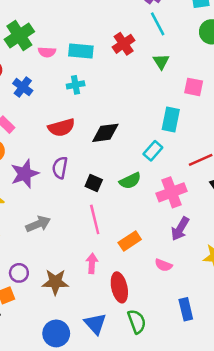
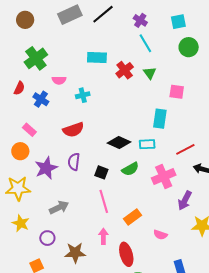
red cross: (124, 44) -> (125, 70), moved
cyan rectangle: (81, 51) -> (97, 57), moved
pink semicircle: (47, 52) -> (59, 80), moved
black diamond: (105, 133) -> (119, 143), moved, turned 35
cyan rectangle: (153, 151) -> (147, 144), turned 49
purple arrow: (180, 229) -> (185, 201), moved
purple circle: (19, 273) -> (47, 238), moved

